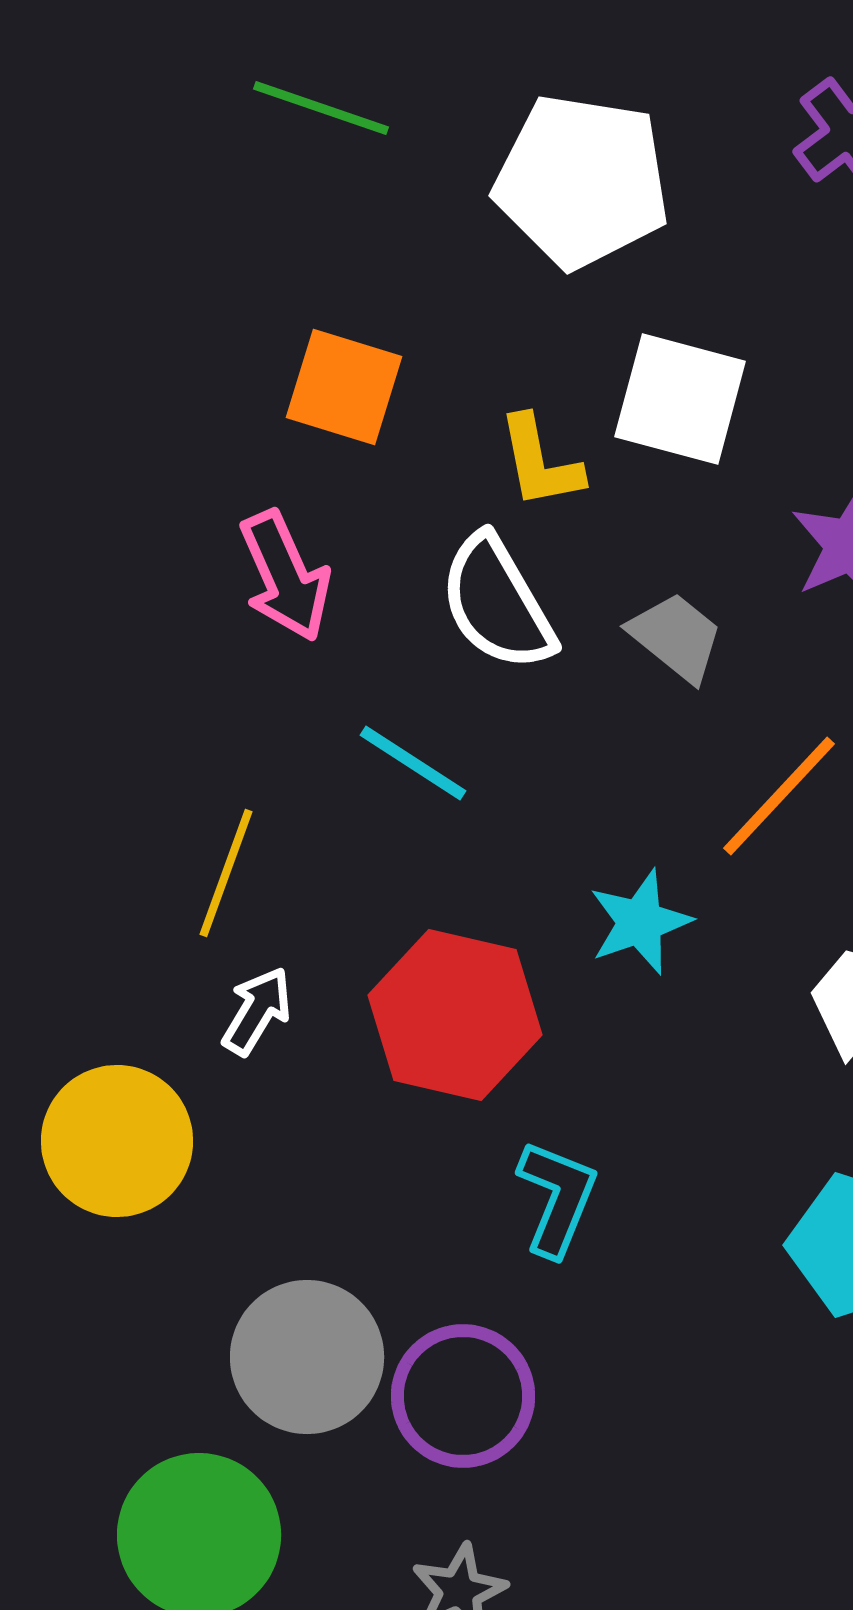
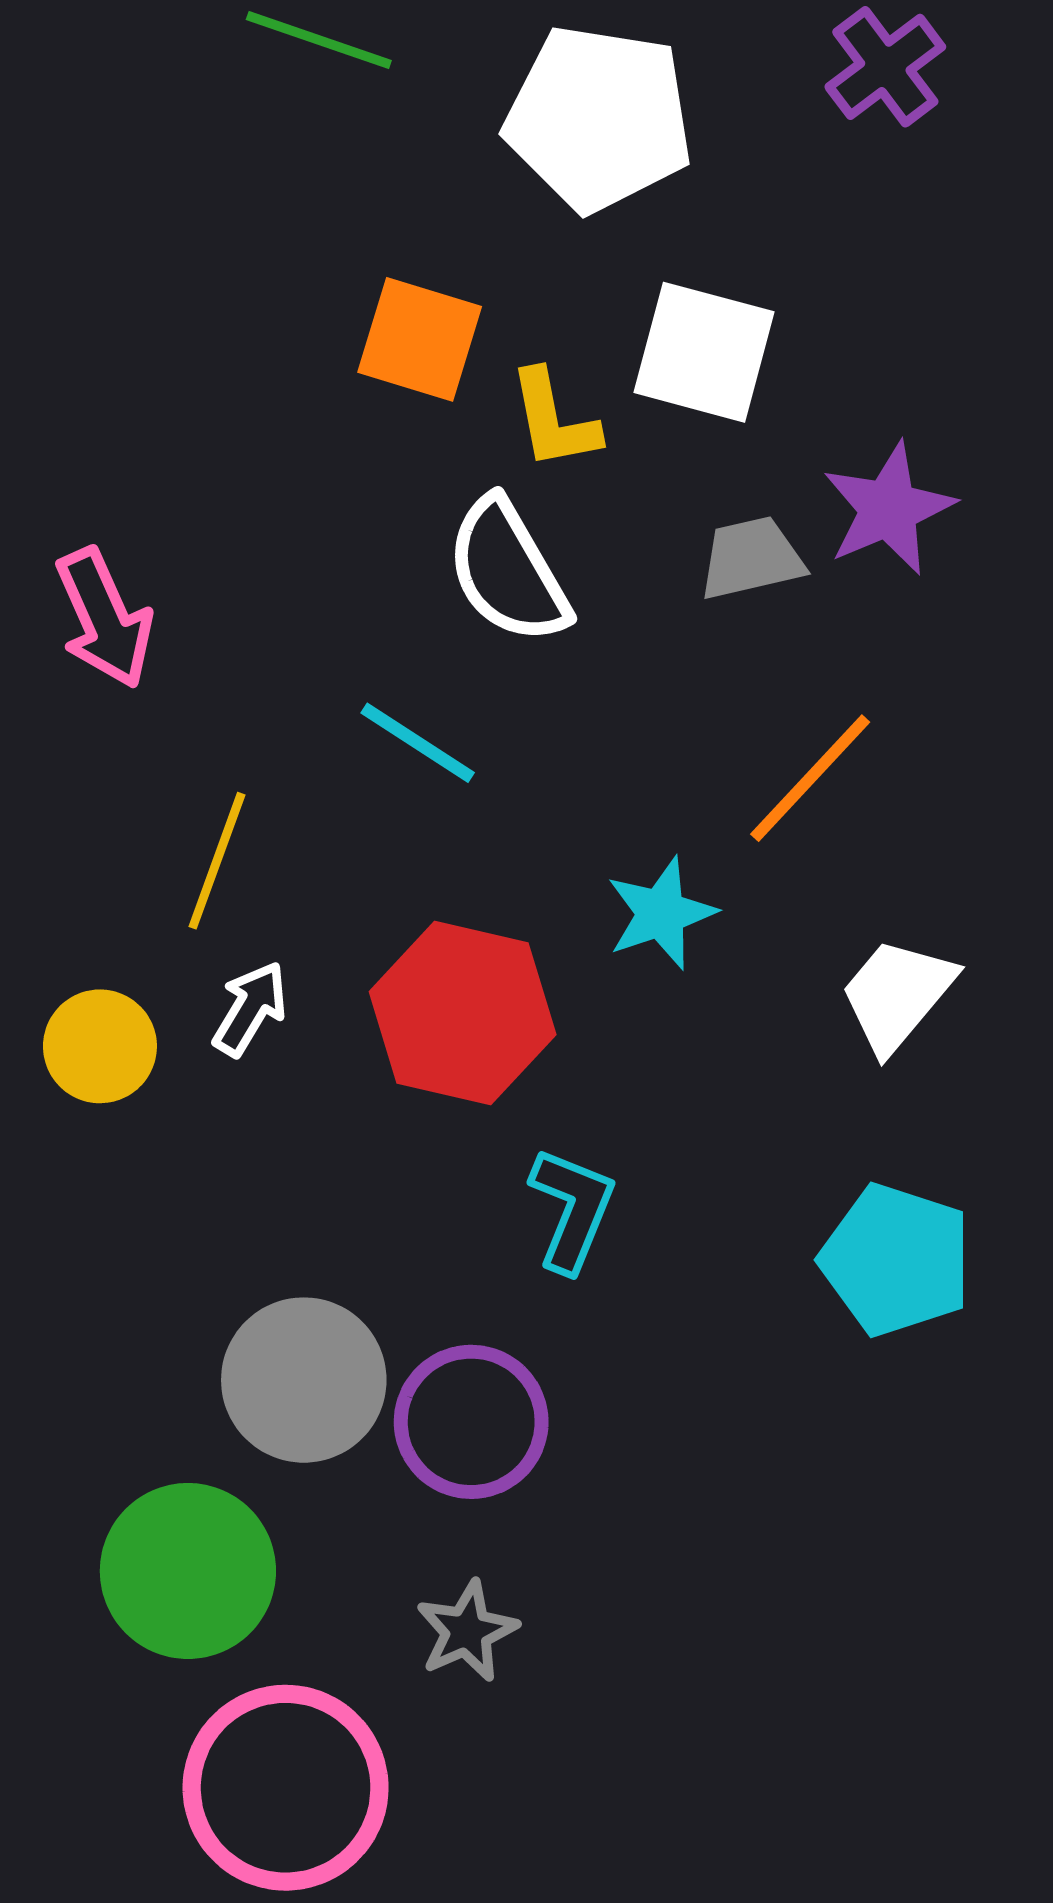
orange square: (344, 387) -> (420, 339), moved
pink arrow: (285, 576) -> (104, 618), moved
gray trapezoid: (676, 637) -> (751, 558), moved, turned -52
yellow circle: (117, 1141) -> (100, 1046), moved, size x0.7

